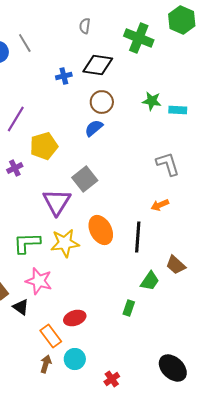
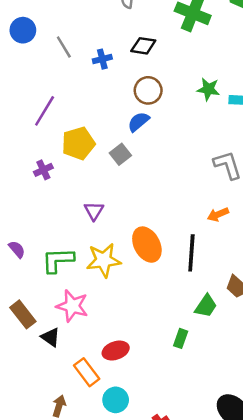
gray line: (25, 43) -> (64, 47), moved
black diamond: (98, 65) -> (143, 46), size x0.7
gray square: (85, 179) -> (120, 154), moved, size x0.7
purple triangle: (57, 202) -> (94, 211), size x0.6
brown arrow: (46, 364) -> (59, 406), moved

